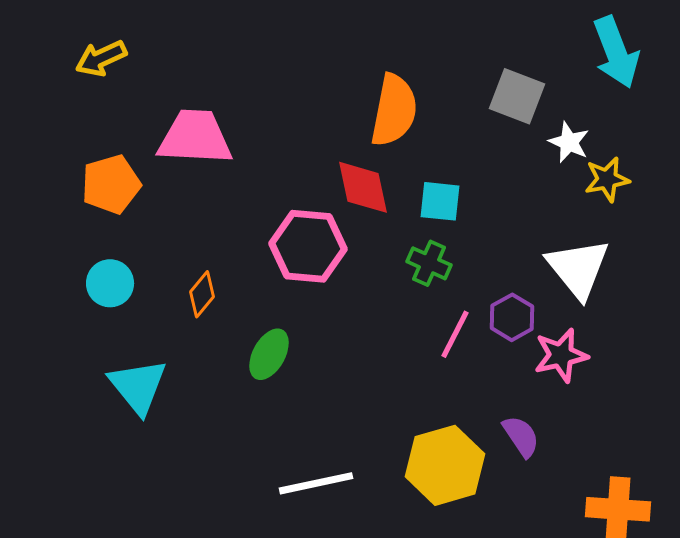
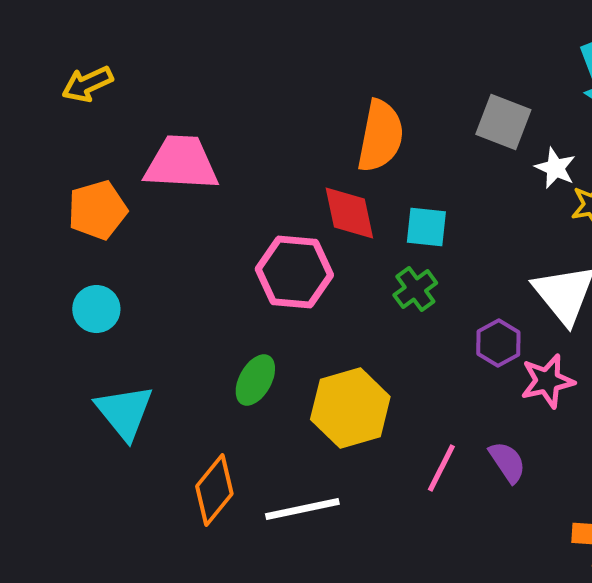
green cross: (429, 263) -> (415, 289), turned 30
orange diamond: (202, 294) -> (214, 490), moved, size x1.5
pink line: (455, 334) -> (441, 468), moved
yellow hexagon: (445, 465) -> (350, 408), moved

